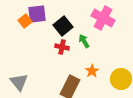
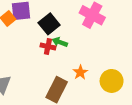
green arrow: (84, 41) -> (60, 42), moved, turned -40

